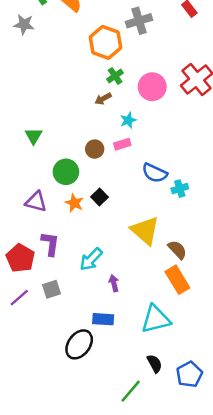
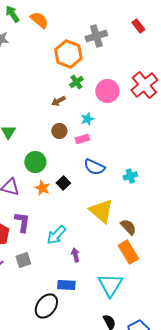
brown arrow: (103, 99) -> (58, 101), moved
brown circle: (95, 149) -> (59, 131), moved
blue semicircle: (155, 173) -> (94, 167), moved
cyan triangle: (156, 319) -> (110, 285), turned -44

